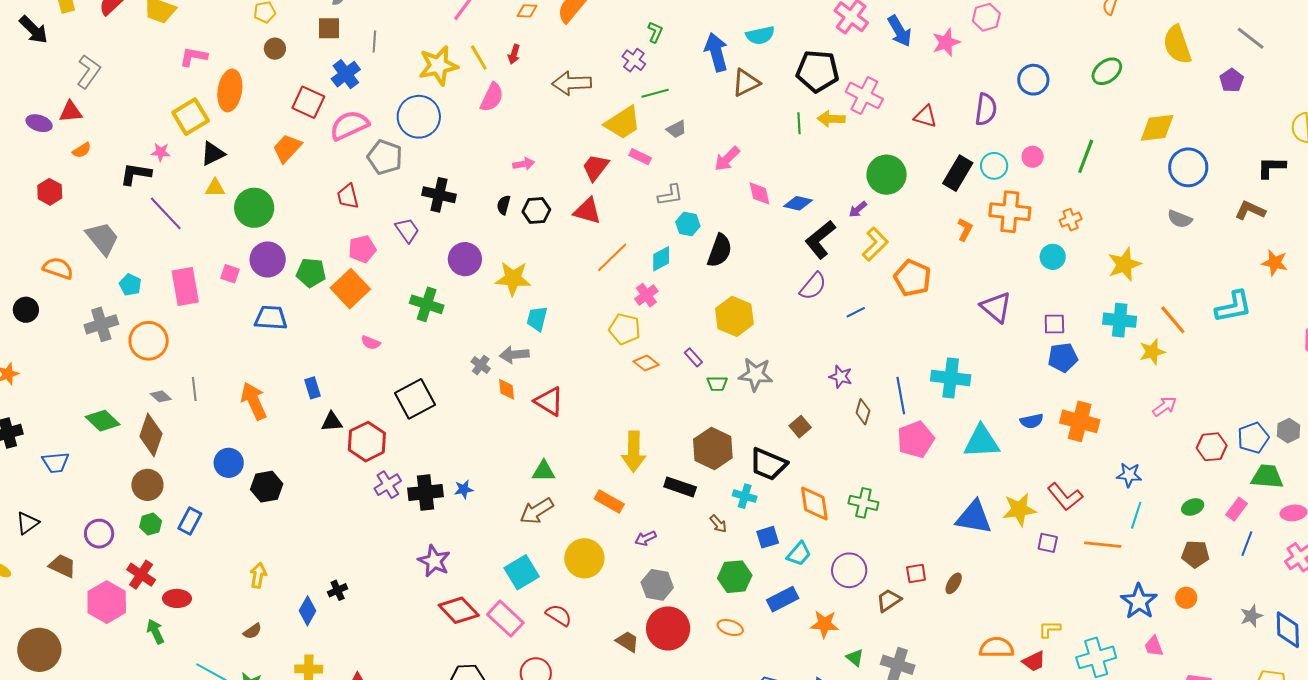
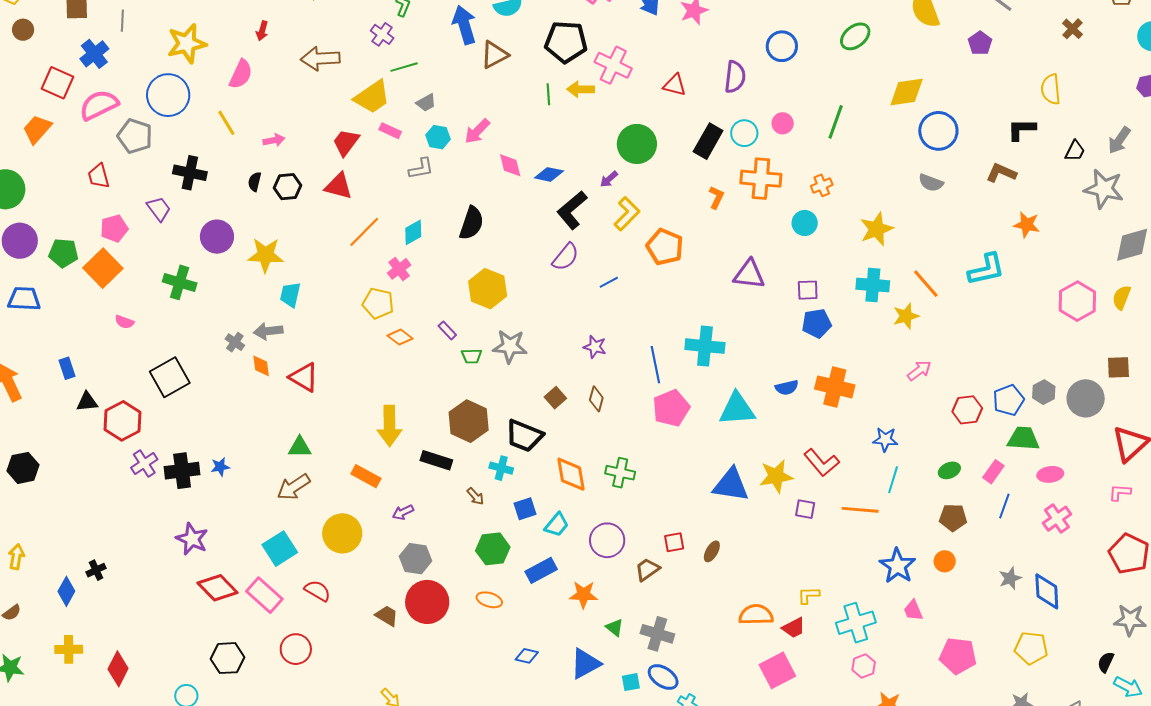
yellow line: (479, 58) -> (226, 123), moved
cyan hexagon: (688, 224) -> (438, 137), moved
purple triangle: (996, 307) -> (749, 274), turned -32
brown diamond: (863, 412) -> (596, 399), moved

